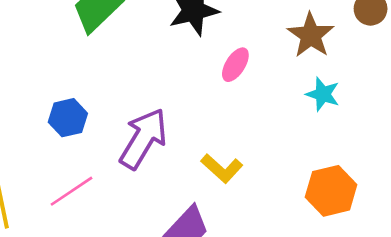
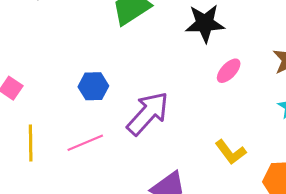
yellow L-shape: (222, 168) -> (231, 152), moved

